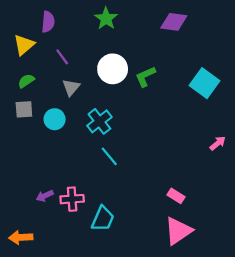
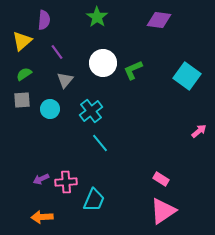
orange arrow: (21, 237) -> (42, 217), moved

